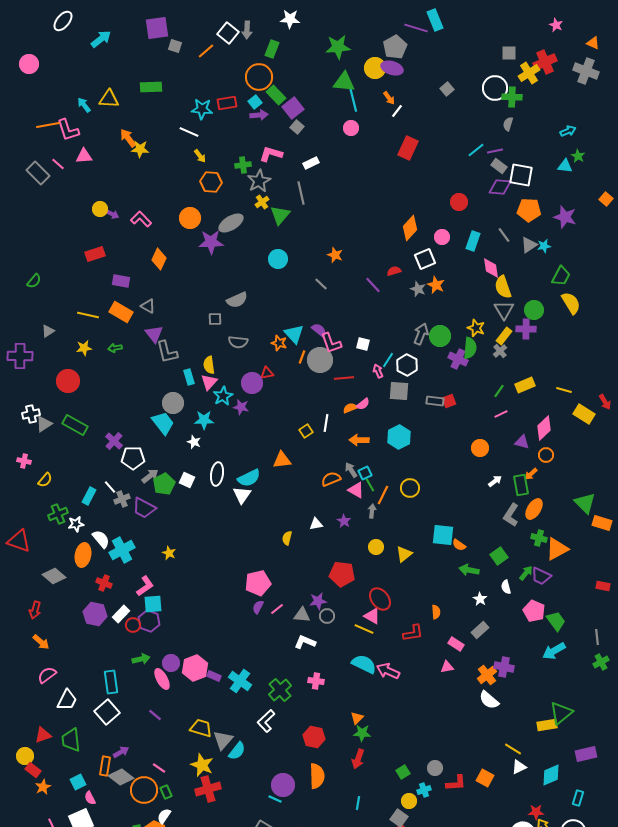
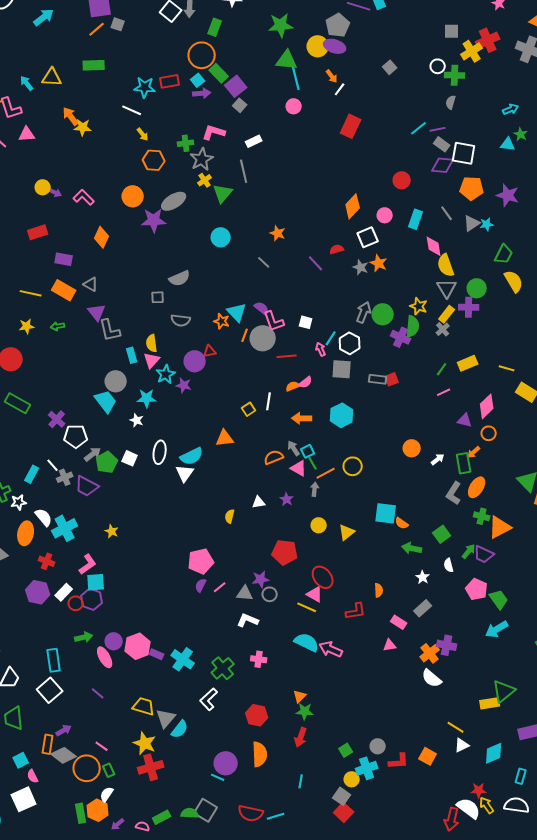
orange line: (206, 51) -> (97, 29), moved
white circle: (495, 88) -> (438, 66), size x0.6
orange circle: (480, 448) -> (412, 448), moved
orange line: (383, 495) -> (326, 473), turned 36
cyan cross: (424, 790) -> (367, 768), size x1.5

